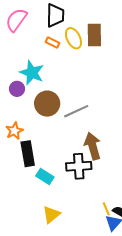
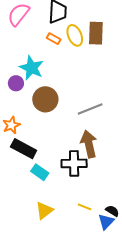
gray line: (76, 111) -> (90, 109), moved
black rectangle: (28, 154) -> (24, 149), turned -55
yellow line: (106, 209) -> (84, 207), moved, turned -48

